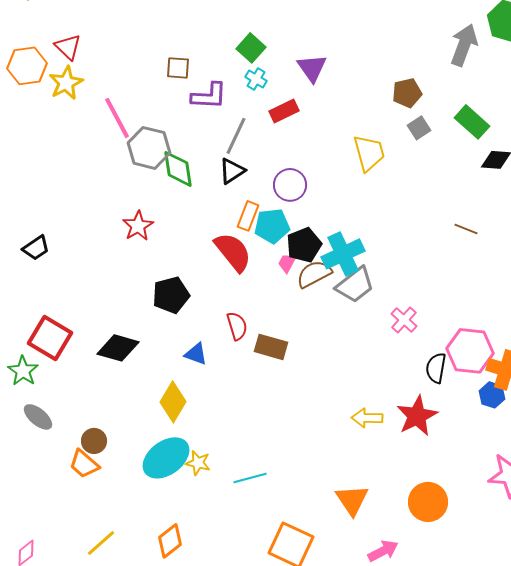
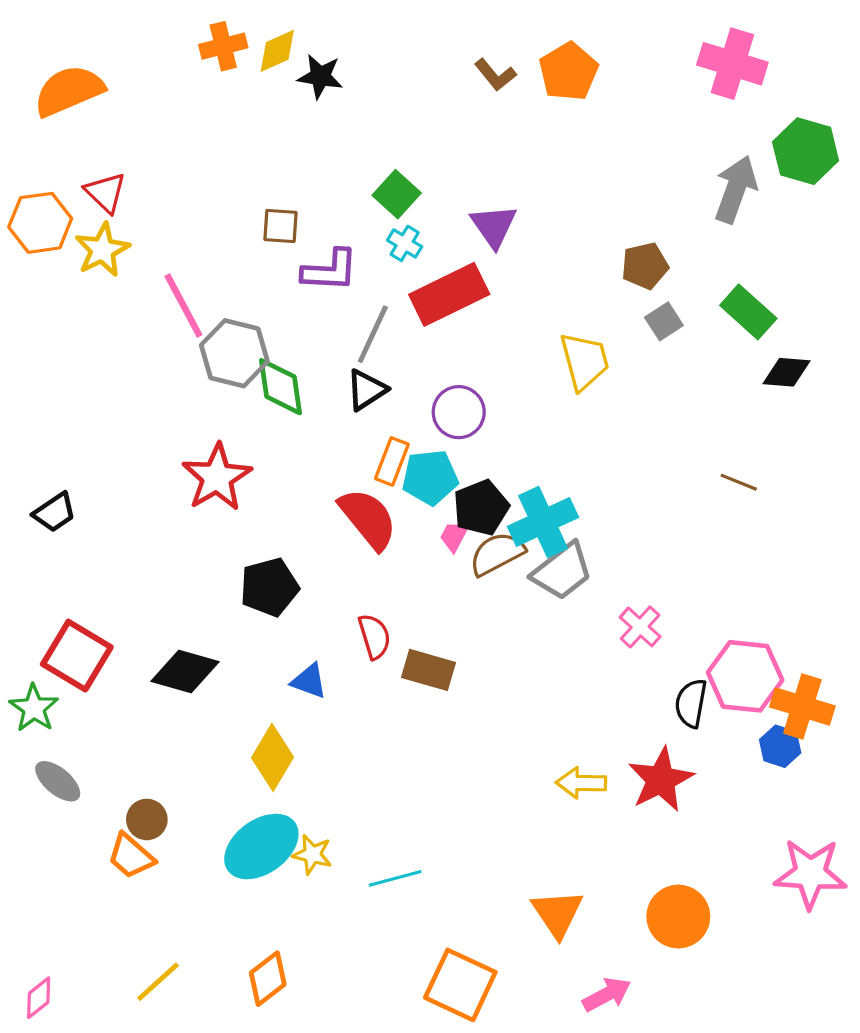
red rectangle: (284, 111) -> (449, 294), size x1.6
red star: (138, 226) -> (217, 477), size x1.4

